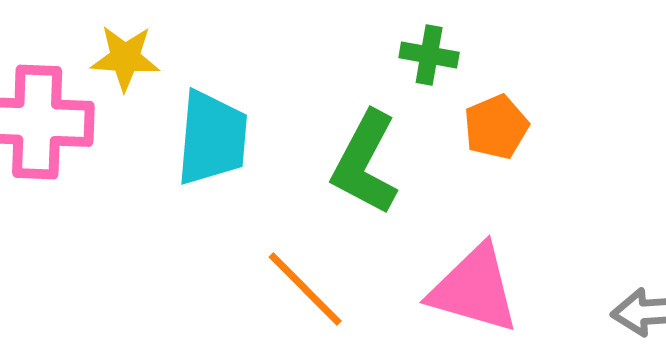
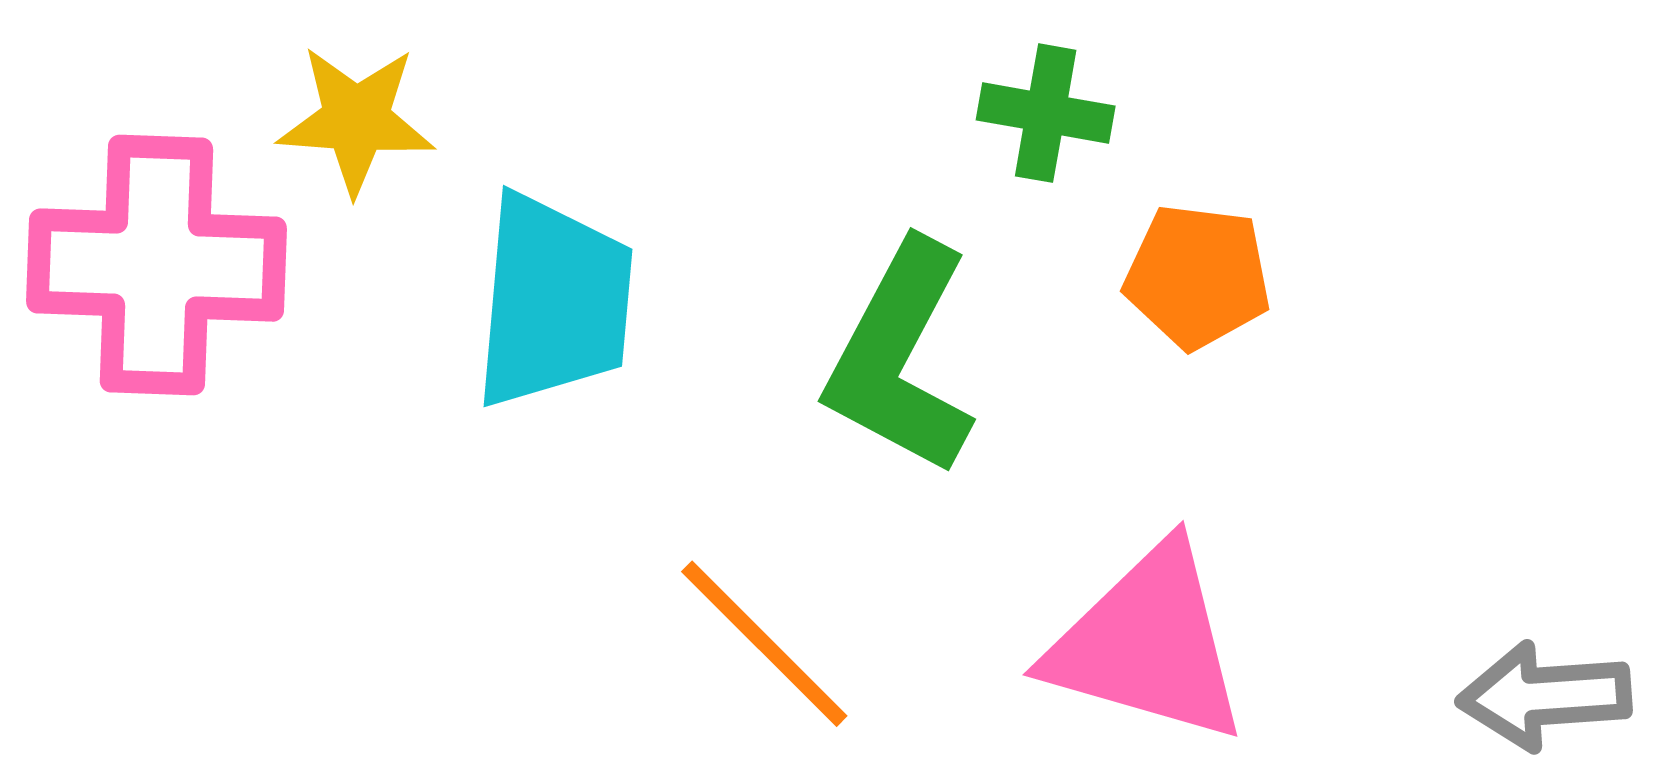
orange pentagon: (496, 127) -> (1198, 276), turned 30

